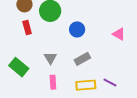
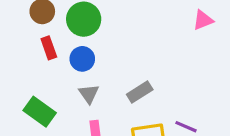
blue circle: (77, 29) -> (82, 59), moved
pink triangle: (119, 34) -> (203, 20), moved, turned -48

